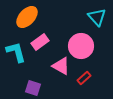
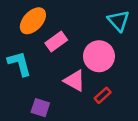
pink rectangle: (40, 42) -> (56, 42), moved

